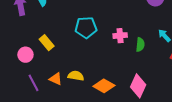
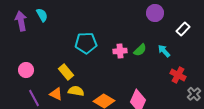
yellow rectangle: (47, 43) -> (66, 72), moved
green semicircle: (140, 45) -> (140, 50), moved, turned 40

